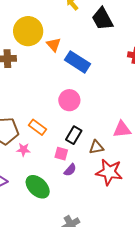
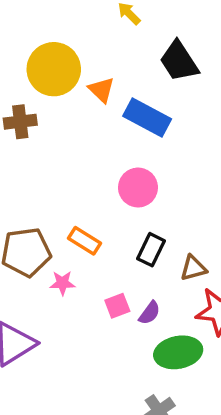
black trapezoid: (102, 19) -> (179, 61), moved
pink square: (61, 154) -> (117, 306), moved, turned -32
green ellipse: (38, 187) -> (178, 352), moved, turned -50

